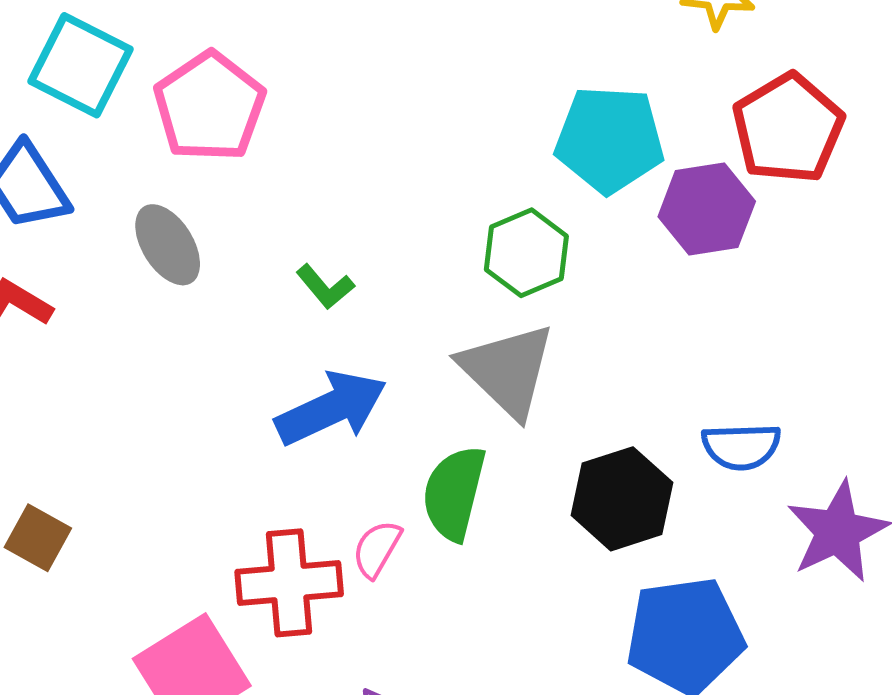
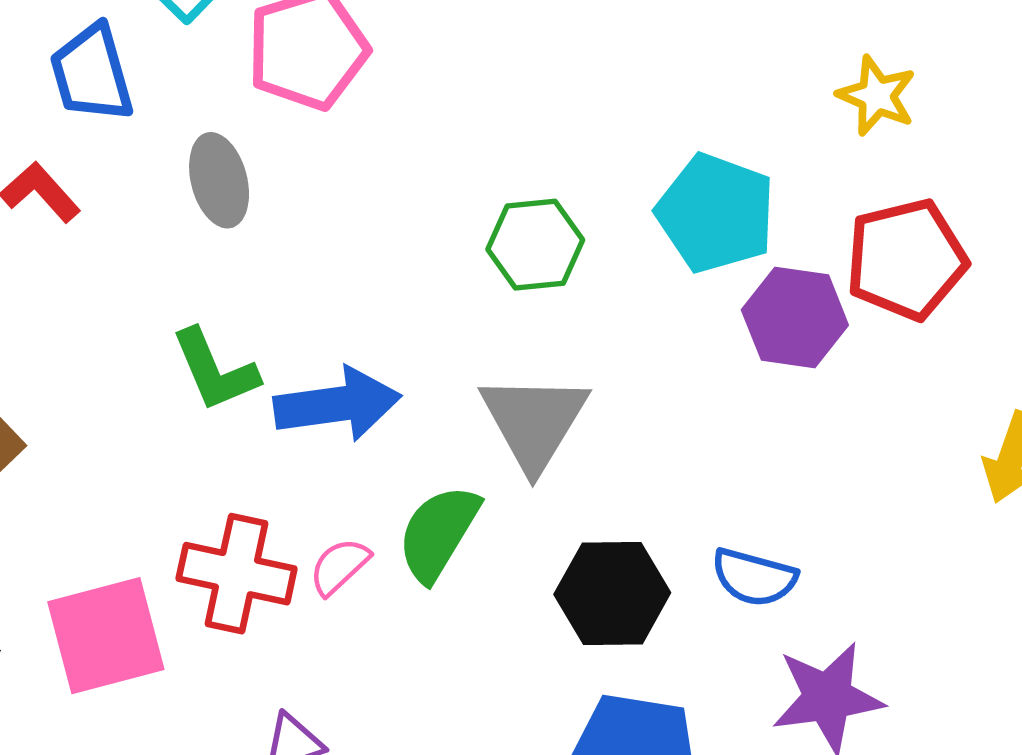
green hexagon: (526, 253) -> (535, 245), moved
green L-shape: (325, 287) -> (215, 370), moved, size x1.5

